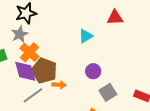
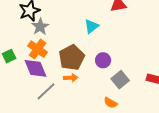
gray star: (20, 34) -> (40, 27), moved
brown pentagon: (44, 71) -> (72, 58), moved, turned 30

